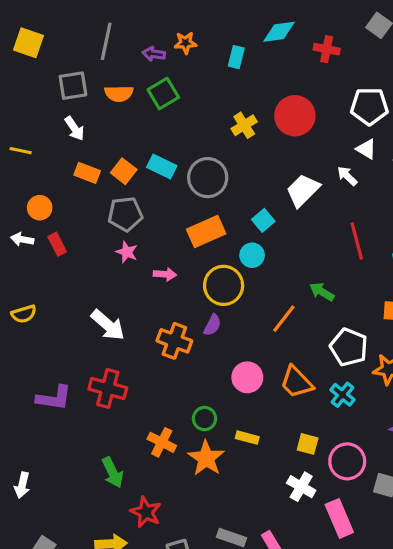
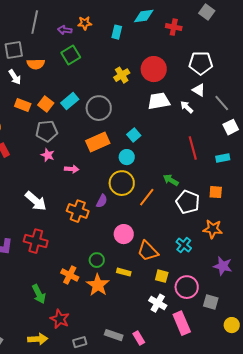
orange semicircle: (119, 94) -> (36, 64), moved
cyan rectangle: (162, 166) -> (70, 101), turned -66
white trapezoid: (303, 190) -> (159, 101), moved, turned 35
yellow circle: (224, 285) -> (122, 183), moved
white pentagon: (349, 347) -> (188, 202), moved
orange trapezoid: (296, 382) -> (148, 251), moved

